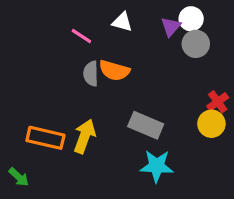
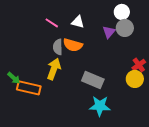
white triangle: (122, 22) -> (78, 22), moved
purple triangle: (171, 27) -> (109, 32), moved
yellow arrow: (85, 136) -> (54, 69), moved
green arrow: (19, 177) -> (14, 78), moved

